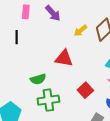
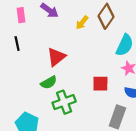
red triangle: (64, 58) -> (56, 57), moved, turned -36
red square: (85, 90) -> (100, 84), turned -35

